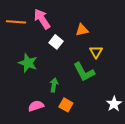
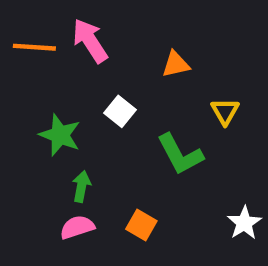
white square: (56, 42) -> (120, 111), moved
yellow triangle: (96, 52) -> (225, 111), moved
green arrow: (54, 85) -> (81, 186), moved

